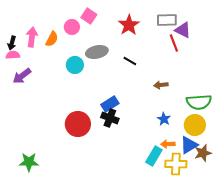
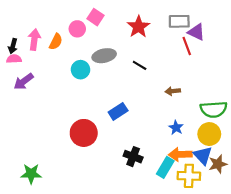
black cross: (110, 118) -> (133, 157), moved
orange arrow: (168, 144) -> (180, 154), size x1.5
blue triangle: (189, 145) -> (203, 155), turned -42

